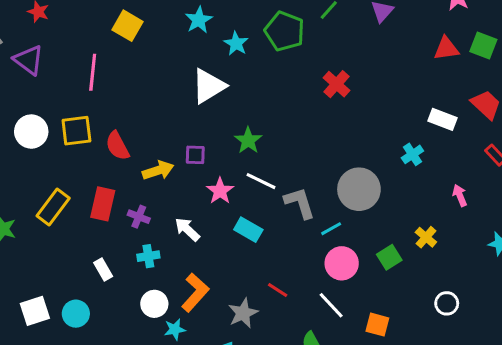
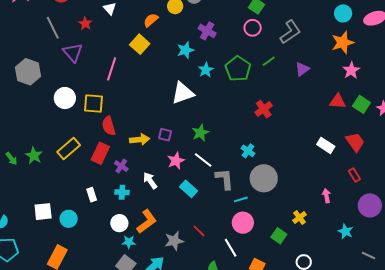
red semicircle: (117, 146) -> (109, 126), moved
cyan cross: (412, 154) -> (248, 151), moved, turned -32
green square: (389, 257) -> (279, 236), moved, turned -35

